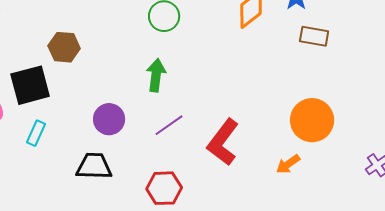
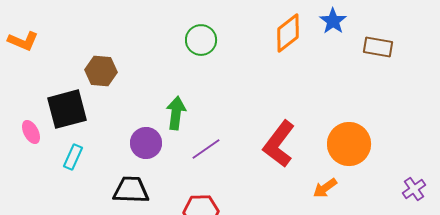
brown rectangle: (314, 36) -> (378, 47), moved
green arrow: (156, 75) -> (176, 113), moved
red L-shape: (223, 142) -> (279, 144), moved

